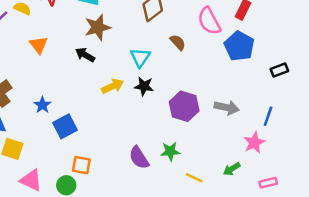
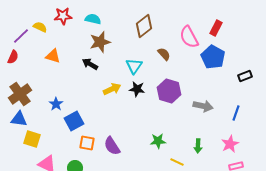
orange triangle: (39, 45) -> (53, 56), turned -35
purple hexagon: (184, 106) -> (169, 91), moved
pink star: (254, 143) -> (230, 144), moved
purple semicircle: (139, 158) -> (112, 146), moved
orange square: (81, 165) -> (87, 143), moved
green arrow: (232, 169) -> (198, 146), moved, turned -56

